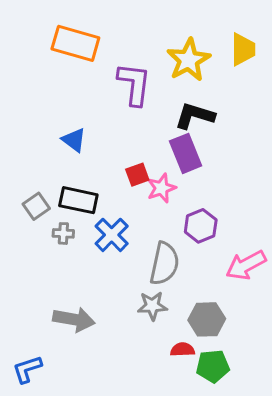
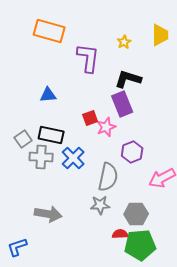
yellow star: (189, 60) -> (124, 42), size x0.5
blue triangle: (74, 140) -> (48, 95), turned -42
gray cross: (63, 233) -> (41, 157), size x1.6
green pentagon: (213, 366) -> (140, 245), size x1.4

